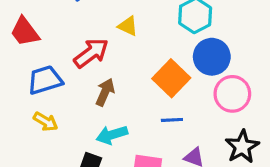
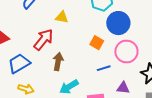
orange square: (171, 78) -> (97, 43), size x0.6
pink circle: (232, 94) -> (126, 51), moved

